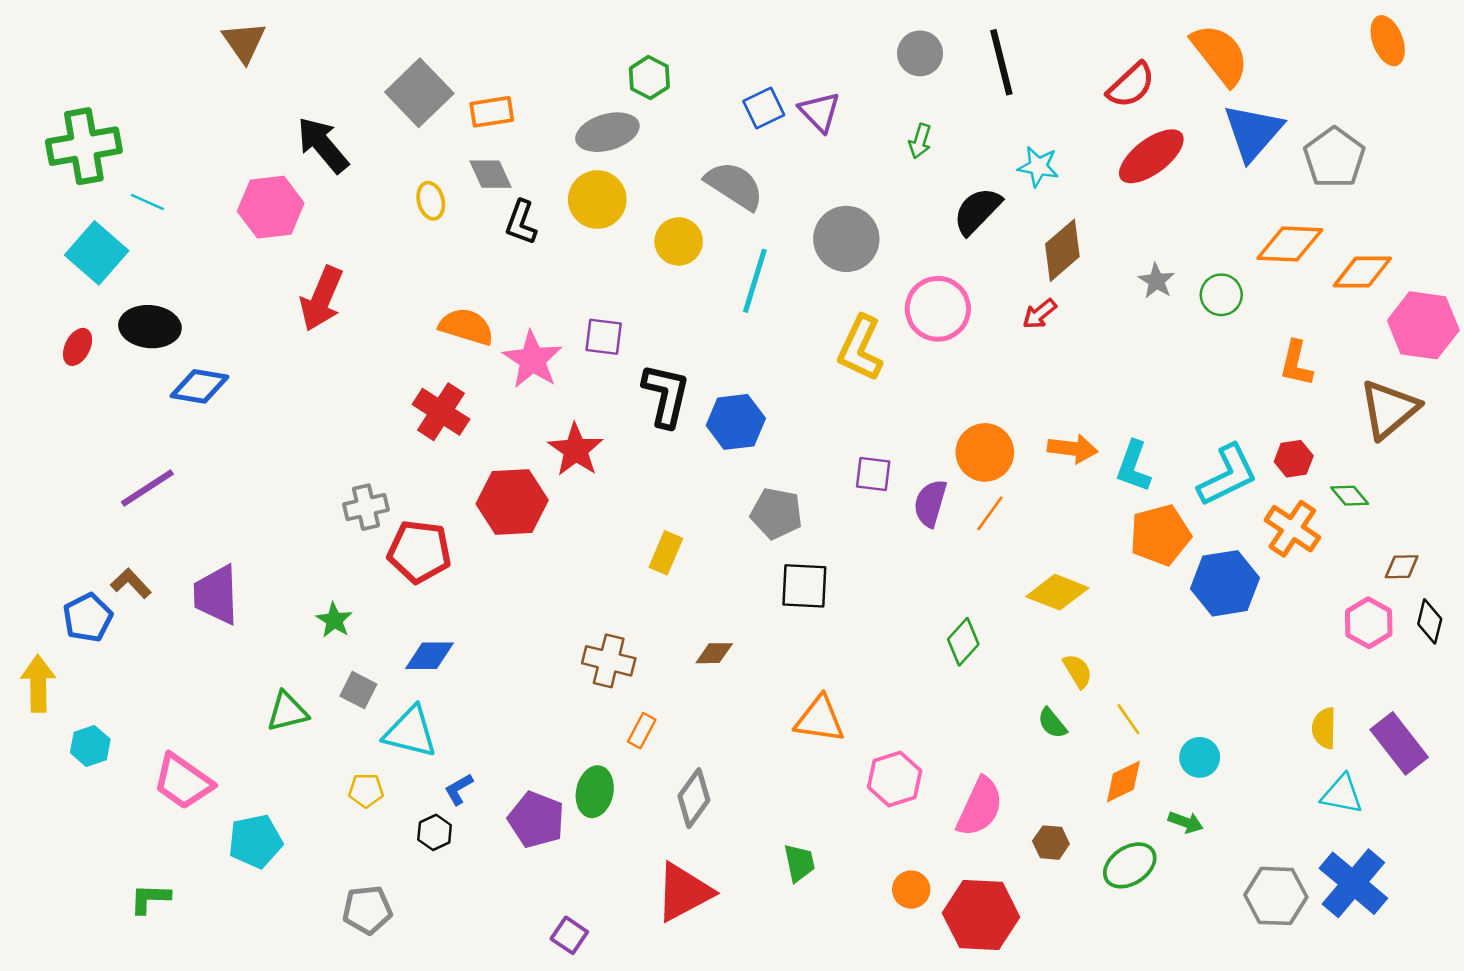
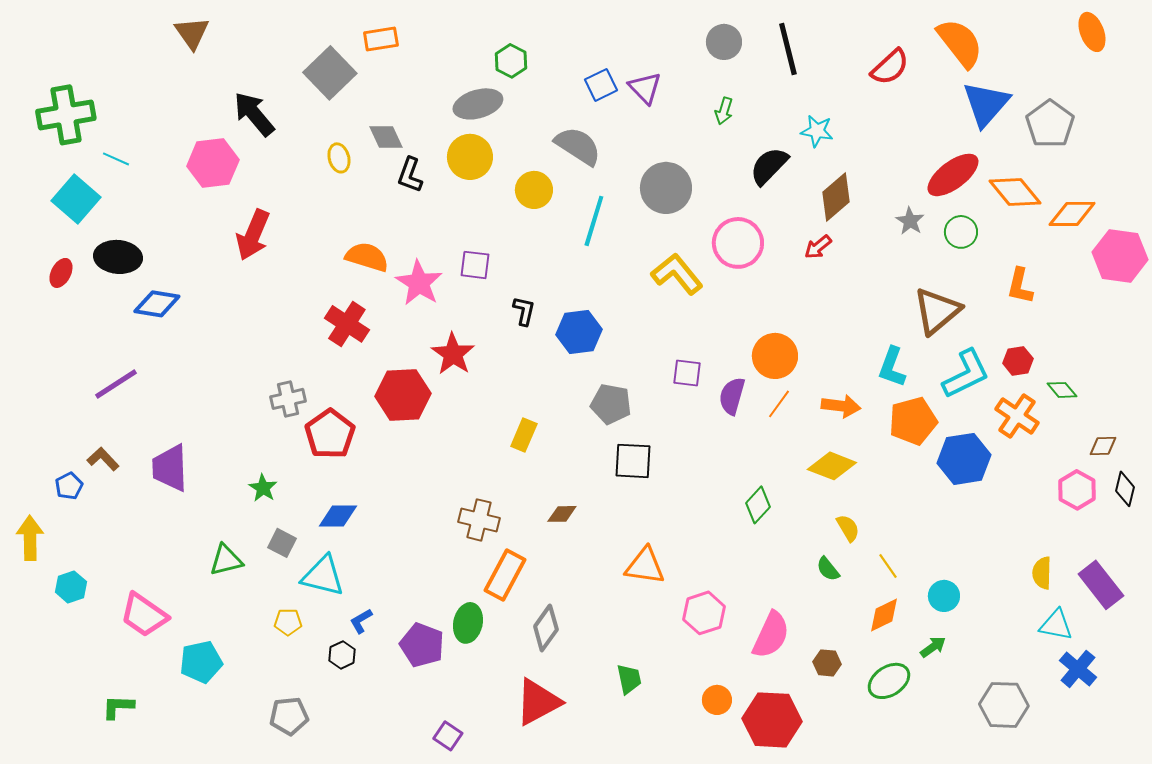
orange rectangle: (492, 112) -> (381, 39), moved
red ellipse: (1151, 156) -> (953, 175), moved
orange diamond: (1290, 244) -> (1015, 192), turned 48
yellow L-shape: (860, 348) -> (677, 274), turned 116
black L-shape: (666, 395) -> (524, 311), size x0.6
brown triangle: (1389, 409) -> (937, 311), moved
orange arrow: (1073, 449) -> (841, 406), moved
red pentagon: (419, 552) -> (330, 434), turned 30
blue pentagon: (88, 618) -> (69, 486), size x0.7
orange rectangle: (642, 731) -> (505, 575), size x1.8
green arrow: (1186, 822) -> (933, 647), turned -56
blue cross: (1353, 883) -> (1078, 669), moved, size x0.7

